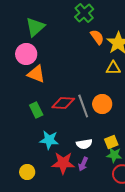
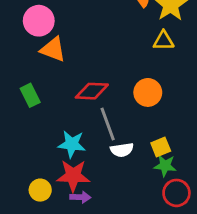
gray line: (83, 106) -> (108, 124), moved
green rectangle: (36, 110) -> (30, 95), moved
red star: (63, 163) -> (73, 176), moved
purple arrow: (83, 164) -> (80, 197), moved, turned -112

